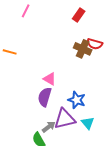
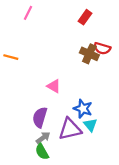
purple semicircle: (45, 97) -> (40, 117), moved
cyan triangle: (88, 123) -> (90, 125), moved
gray arrow: (49, 127) -> (43, 138), moved

